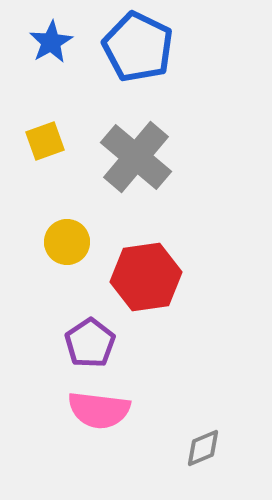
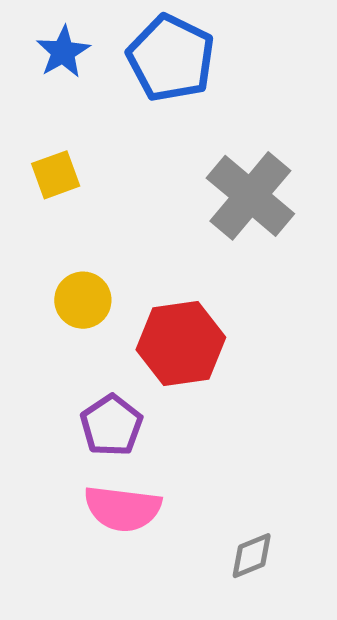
gray cross: (136, 157) -> (250, 196), moved

